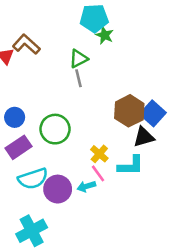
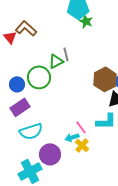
green triangle: (78, 59) -> (56, 61), moved
green circle: (55, 129) -> (39, 77), moved
yellow cross: (99, 154) -> (82, 145), moved
purple circle: (58, 189) -> (50, 154), moved

